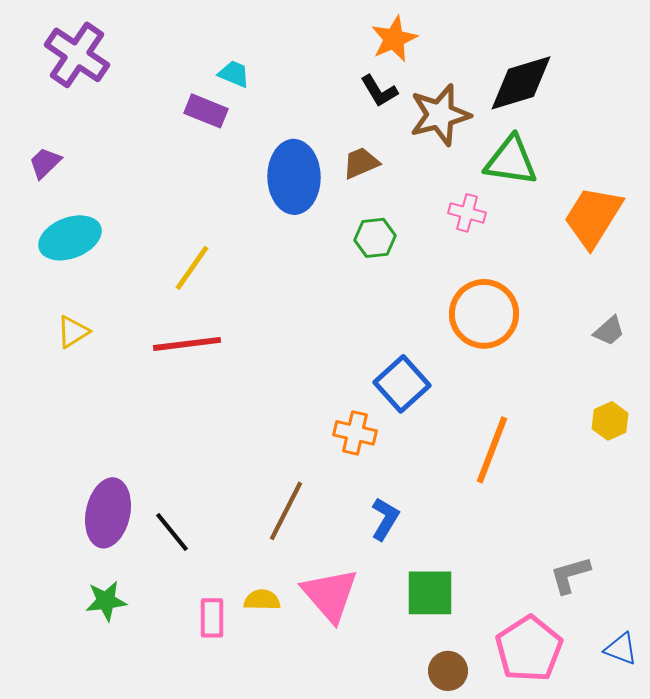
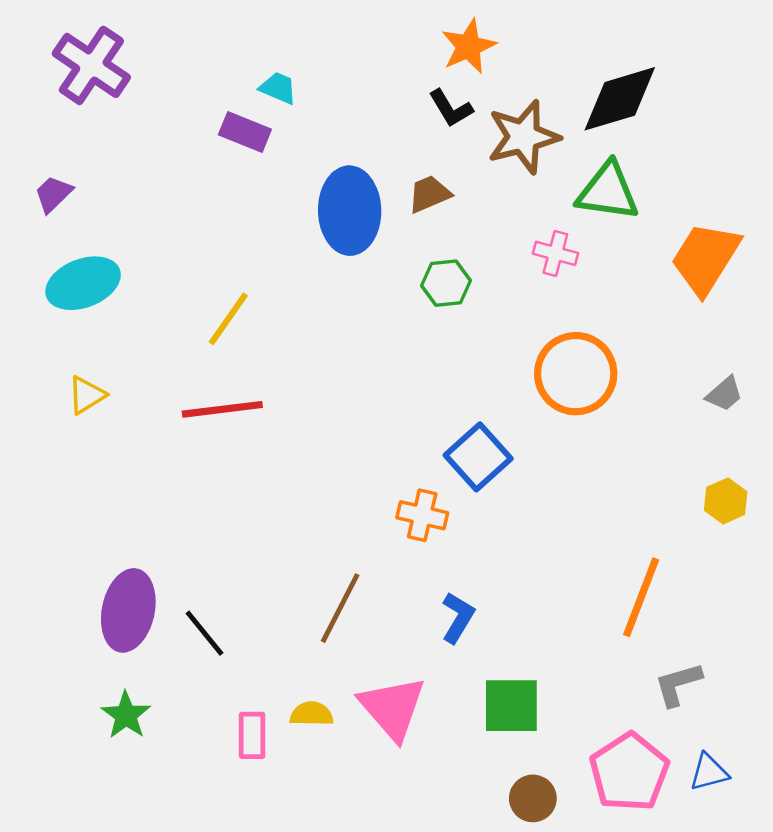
orange line: (492, 450) -> (641, 597), moved
green star: (106, 601) -> (126, 715), turned -30
blue triangle: (621, 649) -> (709, 772), moved, turned -36

